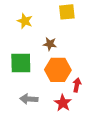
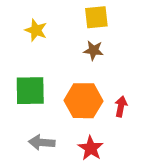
brown star: (50, 44) -> (94, 50), moved
red arrow: (77, 85) -> (121, 106), moved

